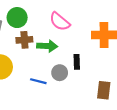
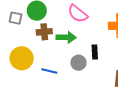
blue line: (38, 81) -> (49, 71), moved

